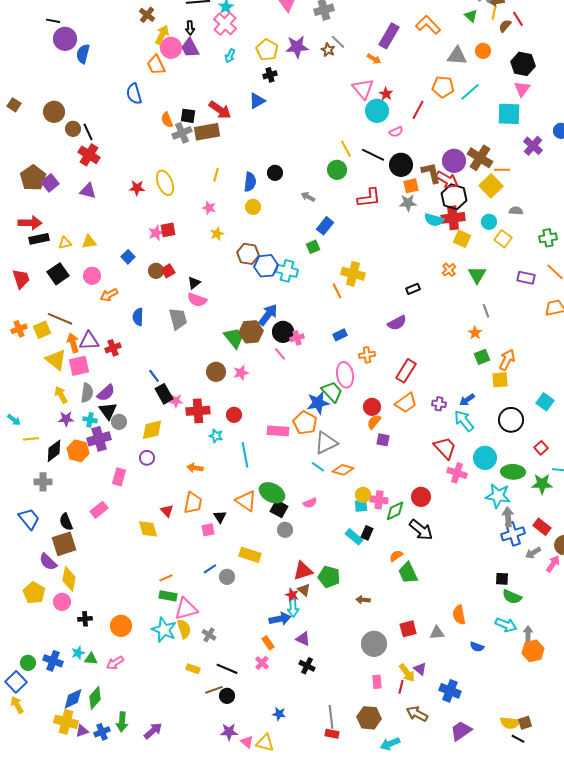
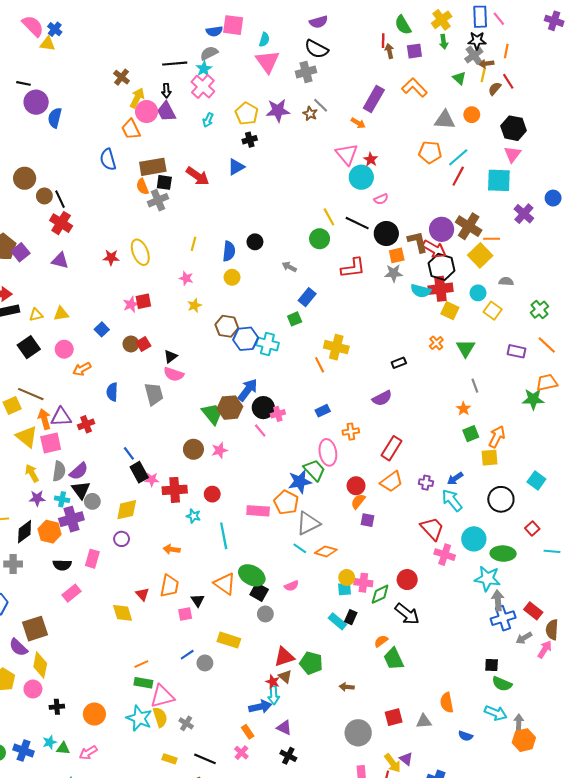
red line: (418, 110) -> (458, 176), moved
brown rectangle: (207, 132) -> (153, 167), moved
green cross: (548, 238) -> (540, 310), turned -30
green star: (542, 484) -> (533, 399), moved
black semicircle: (66, 522) -> (62, 565), moved, turned -66

